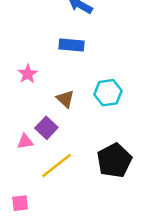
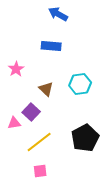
pink square: (20, 203) -> (40, 171), moved

